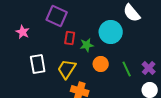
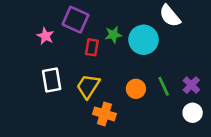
pink star: (23, 32) -> (45, 36), moved
green star: (87, 45) -> (113, 35), moved
orange circle: (101, 64) -> (136, 89), moved

